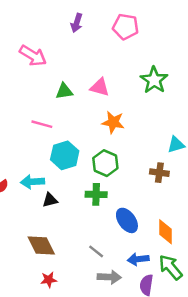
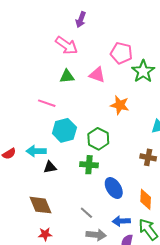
pink pentagon: (126, 27) -> (121, 53), moved
pink arrow: (33, 56) -> (66, 45), moved
orange star: (113, 122) -> (120, 105), moved
brown cross: (159, 173) -> (148, 157), moved

